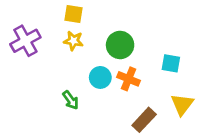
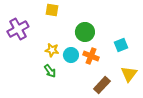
yellow star: (73, 41) -> (52, 50), moved
cyan square: (171, 63) -> (121, 45), turned -32

